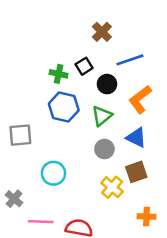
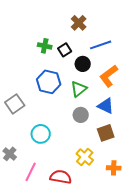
green cross: (59, 74) -> (45, 46), moved
gray square: (20, 135) -> (15, 104), turned -30
yellow cross: (112, 187) -> (85, 157), moved
pink line: (41, 222) -> (31, 172), turned -66

